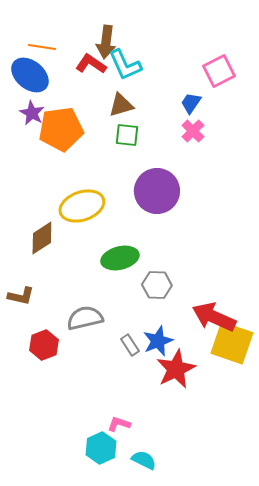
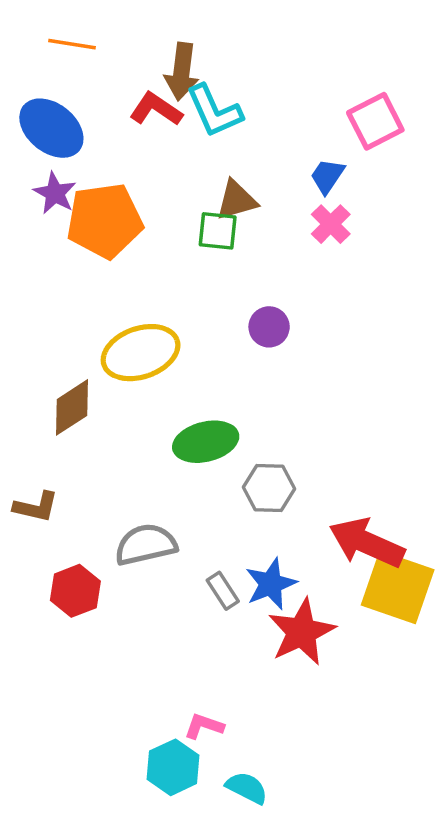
orange line: (42, 47) -> (72, 44), moved
brown triangle: (121, 105) -> (236, 200), moved
purple circle: (157, 191) -> (269, 327), size x0.5

